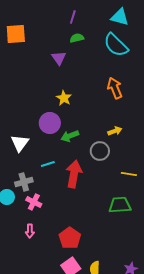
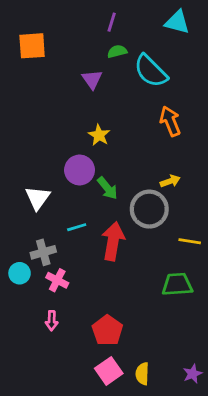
cyan semicircle: (116, 45) -> (151, 71), moved
green arrow: (70, 136) -> (107, 188), turned -108
gray circle: (100, 151) -> (149, 209), size x1.4

